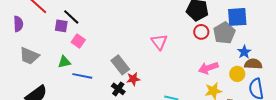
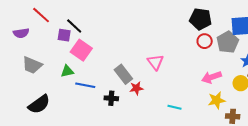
purple semicircle: (18, 24) -> (21, 33), turned 84
pink square: (78, 41) -> (81, 50), size x1.5
pink triangle: (159, 42) -> (155, 62), moved
black cross: (118, 89) -> (111, 98), moved, turned -32

